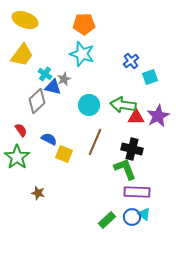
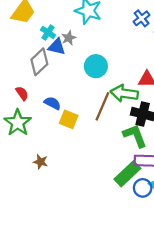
green arrow: (123, 105) -> (124, 93), moved
green rectangle: (107, 220) -> (127, 174), moved, size x1.4

